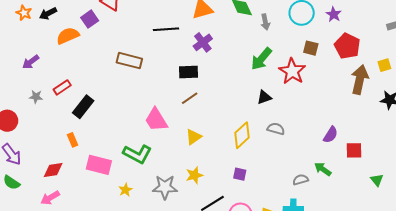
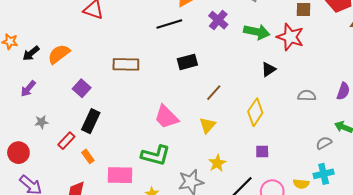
black arrow: (48, 13) -> (31, 53), moved
purple square: (90, 19) -> (82, 88), moved
black line: (166, 29) -> (169, 24), moved
purple cross: (203, 42) -> (218, 20), moved
green arrow: (261, 59) -> (257, 32), turned -105
red rectangle: (62, 87) -> (66, 141), moved
brown line: (190, 98) -> (214, 93), moved
gray semicircle: (276, 129) -> (307, 96), moved

